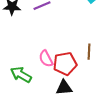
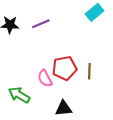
red pentagon: (65, 64) -> (65, 68), moved

